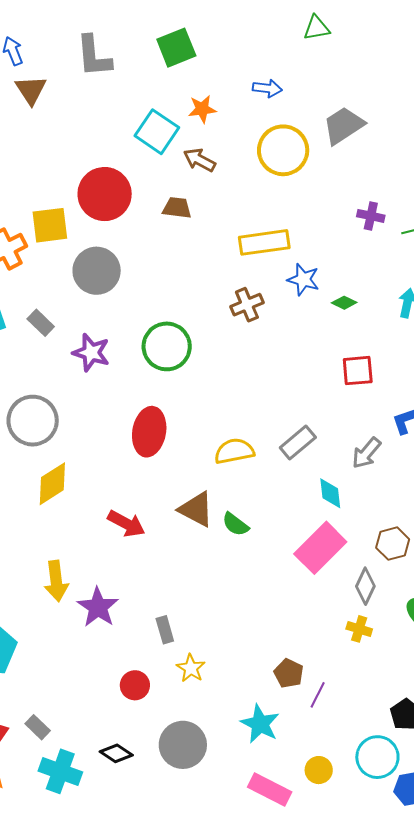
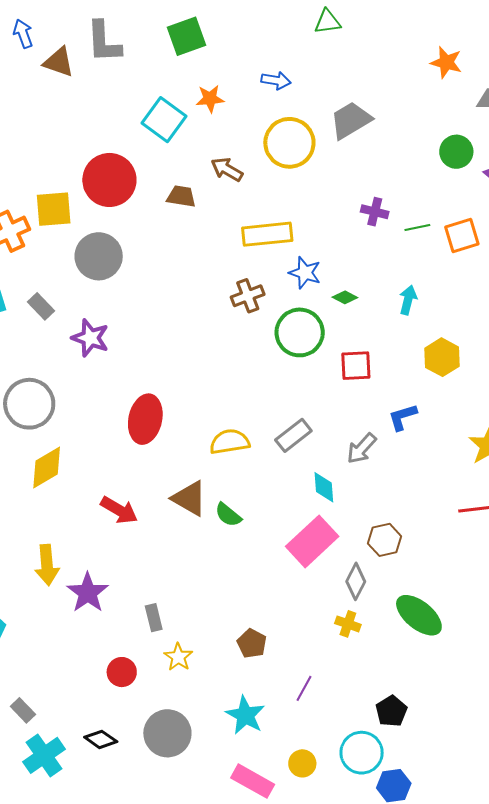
brown triangle: (31, 90) -> (59, 62), moved, turned -40
brown arrow: (199, 160) -> (227, 169), moved
green circle: (167, 346) -> (300, 332), moved
brown pentagon: (289, 673) -> (252, 643), moved
cyan cross: (60, 771) -> (44, 755), turned 33

